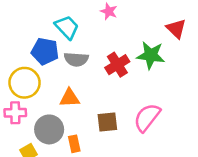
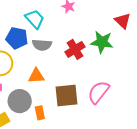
brown square: (107, 122) -> (67, 96), size x1.4

